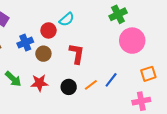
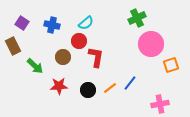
red circle: (48, 30) -> (79, 41), moved
blue cross: (25, 43) -> (52, 25), moved, turned 35
orange square: (148, 74) -> (171, 65), moved
green arrow: (13, 79) -> (35, 66), moved

